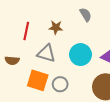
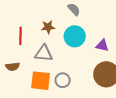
cyan circle: (81, 55) -> (75, 36), moved

